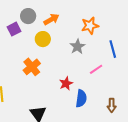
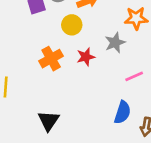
red star: (66, 83) -> (86, 57), moved
blue semicircle: (81, 98) -> (122, 112), moved

